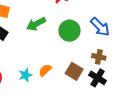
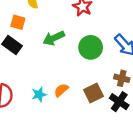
brown square: (74, 71) -> (93, 93), turned 30

